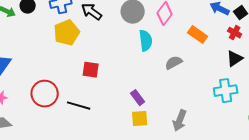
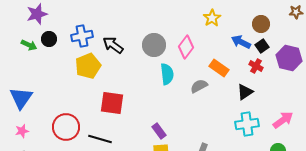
black triangle: (235, 59) -> (245, 92), moved
gray semicircle: (174, 63) -> (199, 86), moved
red square: (91, 70) -> (112, 103), size x1.4

